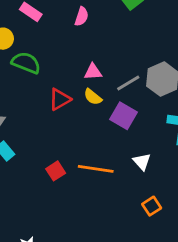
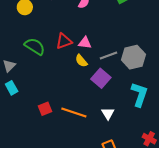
green semicircle: (26, 63) -> (35, 46), moved
red triangle: (60, 99) -> (64, 41), moved

